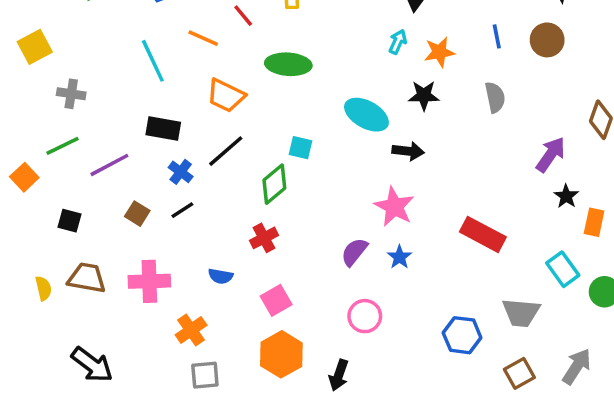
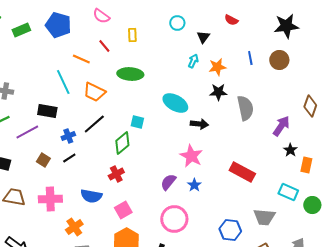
cyan line: (153, 61) -> (63, 82), moved
black star: (424, 96) -> (218, 92), moved
gray semicircle: (495, 97) -> (245, 108), moved, size x1.4
black rectangle: (163, 129) -> (47, 111), moved
blue cross: (181, 172) -> (68, 136), turned 32
cyan rectangle: (563, 269) -> (288, 192), turned -30
blue semicircle: (221, 276) -> (91, 196), size x1.5
pink circle: (365, 316) -> (174, 219), size x1.4

